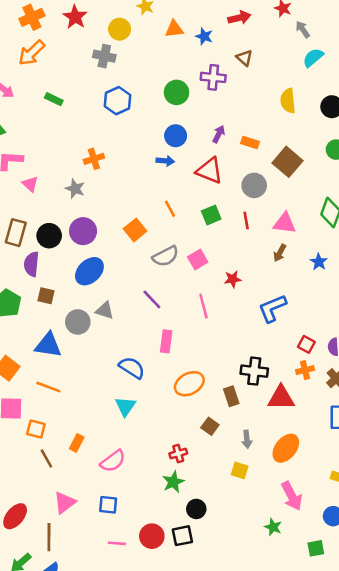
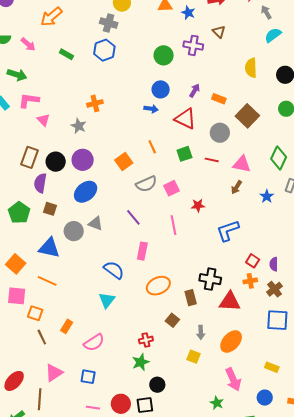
blue hexagon: (118, 101) -> (104, 50), moved
red line: (246, 221) -> (212, 160), turned -72

